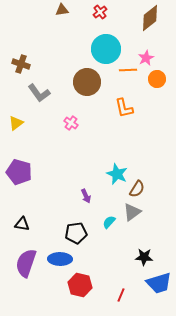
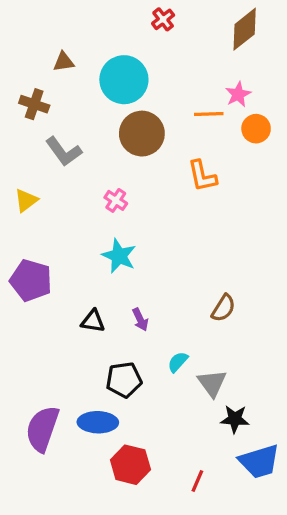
brown triangle: (62, 10) -> (64, 62), moved
cyan circle: (106, 49) -> (124, 80), moved
cyan star: (117, 174) -> (119, 256), moved
gray triangle: (132, 212) -> (212, 383), moved, turned -30
black triangle: (22, 224) -> (93, 321), moved

